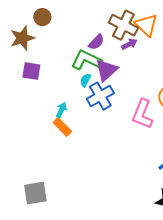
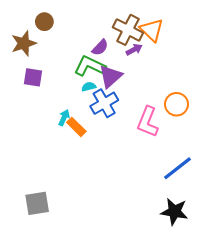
cyan semicircle: (85, 80) -> (89, 87), turned 48
orange rectangle: (62, 127) -> (76, 127), moved

